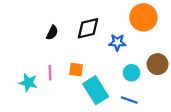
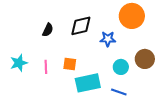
cyan star: (28, 83) -> (19, 63), moved, turned -30
cyan rectangle: (96, 90) -> (88, 83), turned -70

